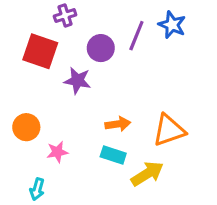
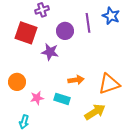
purple line: (136, 36) -> (88, 23), turned -30
cyan rectangle: (113, 155) -> (62, 99), moved

